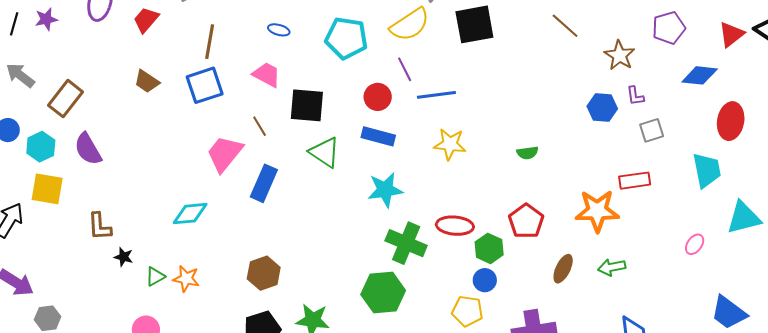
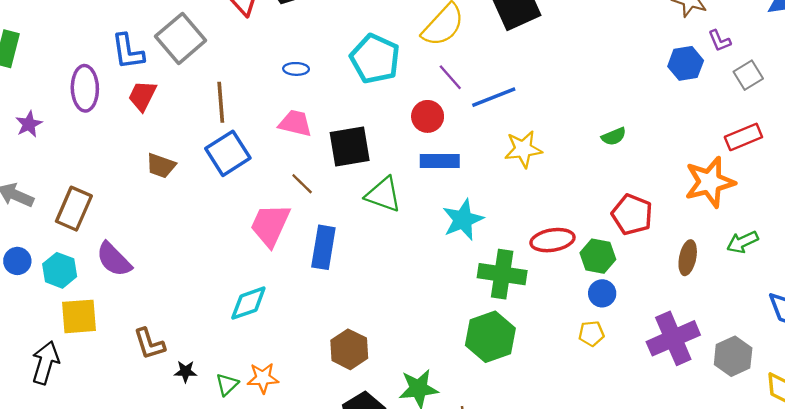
cyan pentagon: (346, 38) -> (375, 59), turned 30
yellow pentagon: (467, 311) -> (591, 333), size x0.7

